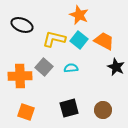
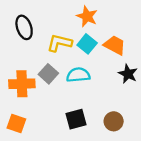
black ellipse: (22, 25) -> (24, 27), turned 50
cyan semicircle: (71, 68) -> (78, 75), size x1.5
orange square: (26, 112) -> (16, 124), moved

